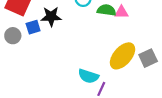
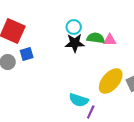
black star: (51, 17) -> (75, 43), moved

